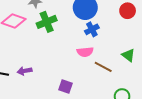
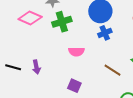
pink semicircle: (85, 52) -> (76, 52), moved
purple arrow: (25, 71) -> (36, 67), turned -96

